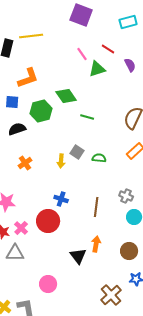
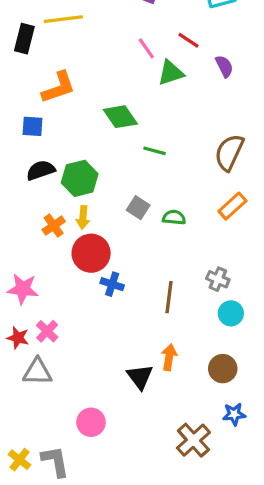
green hexagon: (41, 111) -> (80, 178), moved
yellow arrow: (61, 161) -> (83, 217), moved
red circle: (48, 221) -> (91, 253), moved

